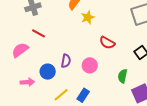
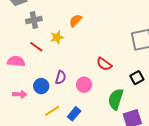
yellow star: (88, 17) -> (57, 37), moved
pink semicircle: (20, 50) -> (16, 61), turned 36
green semicircle: (123, 76) -> (116, 99), size x1.5

